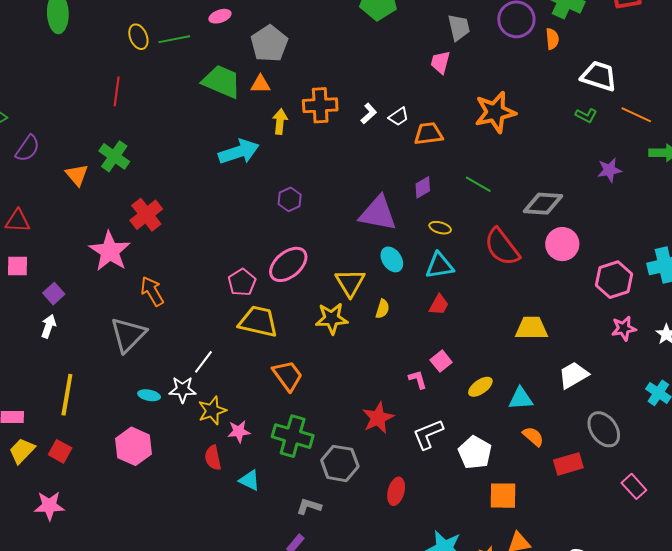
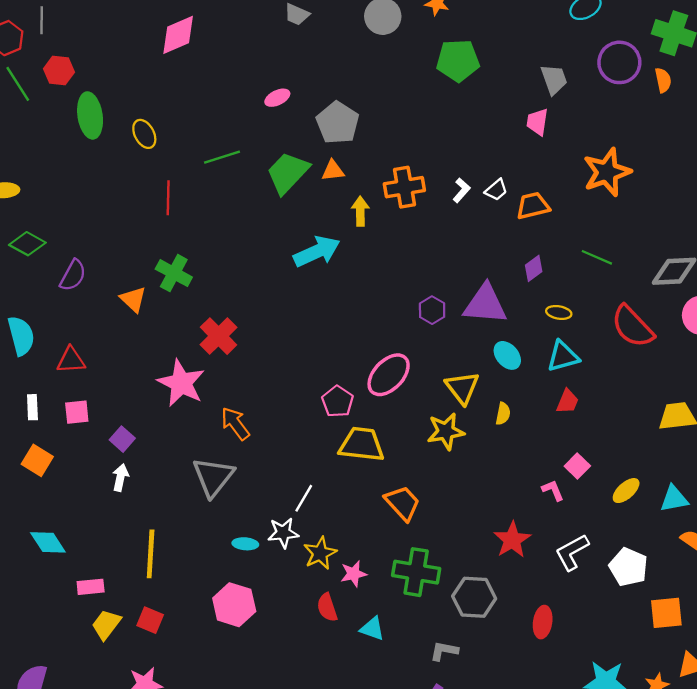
yellow ellipse: (138, 37) -> (144, 134), moved
green line: (174, 39) -> (222, 157), moved
green trapezoid: (222, 81) -> (288, 173), turned -63
purple hexagon: (290, 199) -> (432, 310), moved

